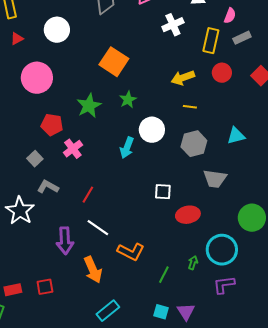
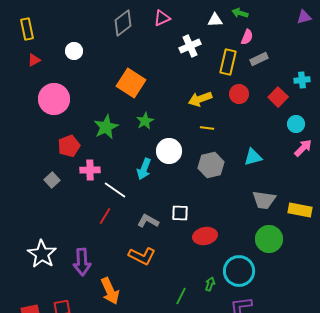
white circle: (57, 30) -> (74, 51), size x0.7
red pentagon: (52, 125) -> (69, 146), turned -30
pink cross: (73, 149) -> (90, 170), turned 36
gray trapezoid: (215, 179) -> (264, 200), moved
gray L-shape: (48, 187) -> (148, 221), moved
white star: (20, 211) -> (42, 254), moved
white line: (98, 228) -> (115, 190), moved
orange L-shape: (131, 252) -> (142, 256), moved

